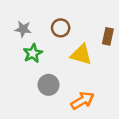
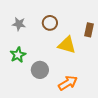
green star: (33, 53) -> (18, 55), moved

